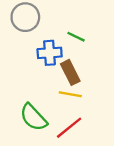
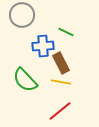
green semicircle: (33, 117) -> (25, 80), moved

